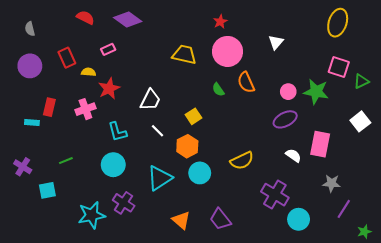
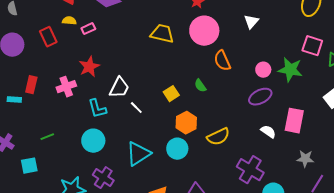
yellow semicircle: (89, 72) -> (69, 21), moved
green semicircle: (218, 90) -> (200, 86), moved
white trapezoid: (150, 100) -> (119, 88), moved
orange hexagon: (187, 146) -> (186, 123), moved

